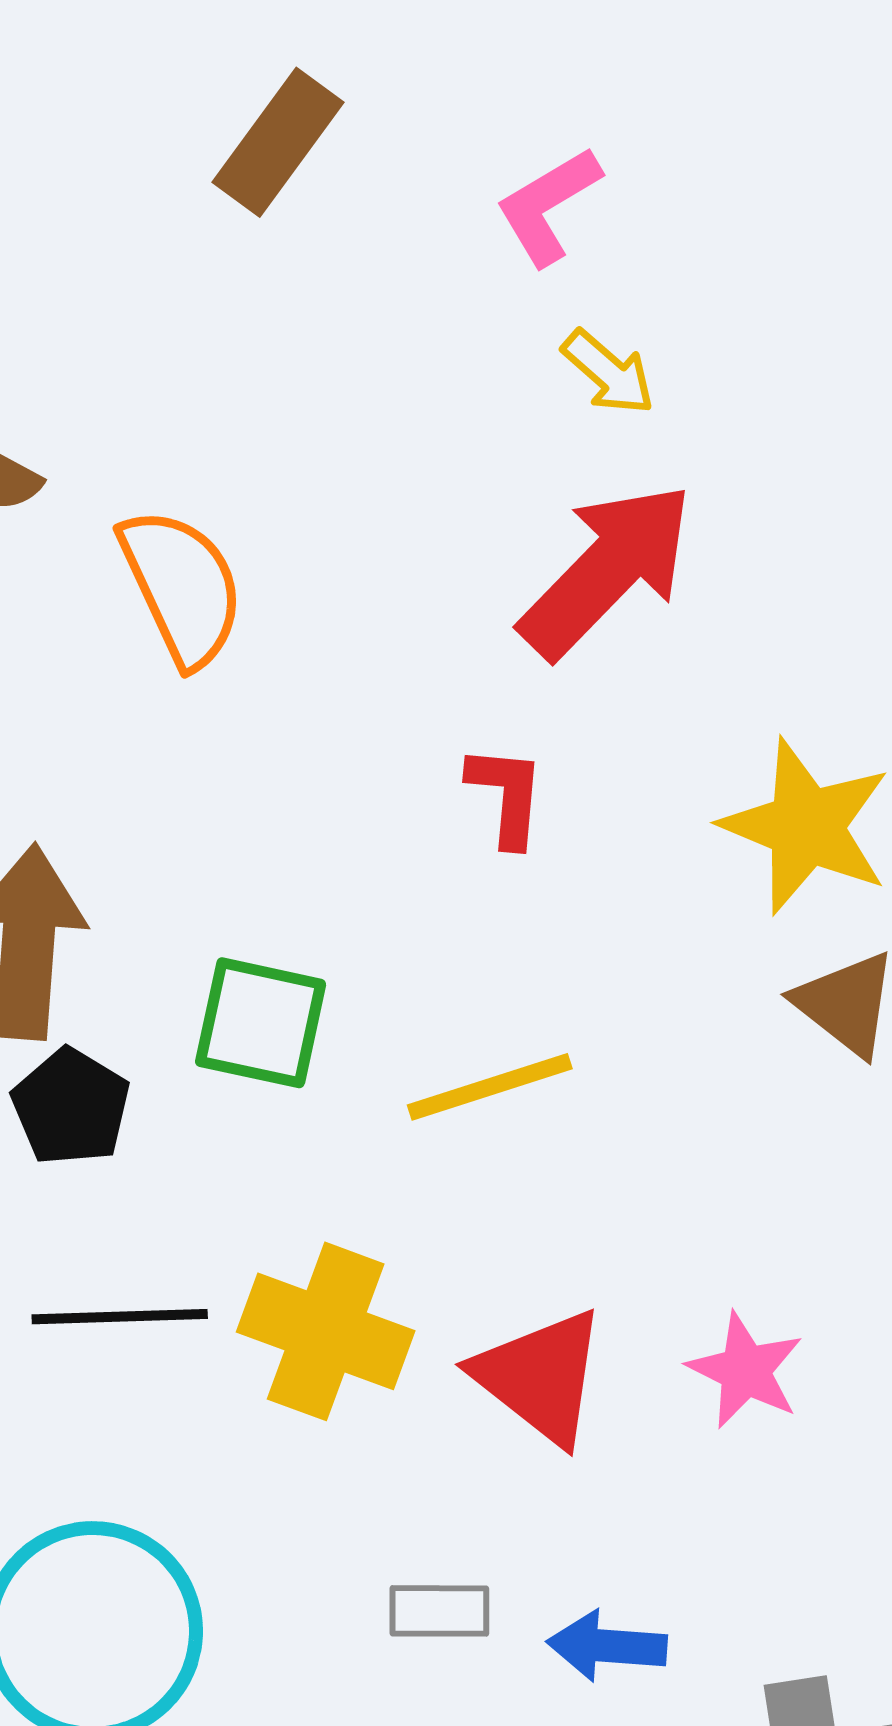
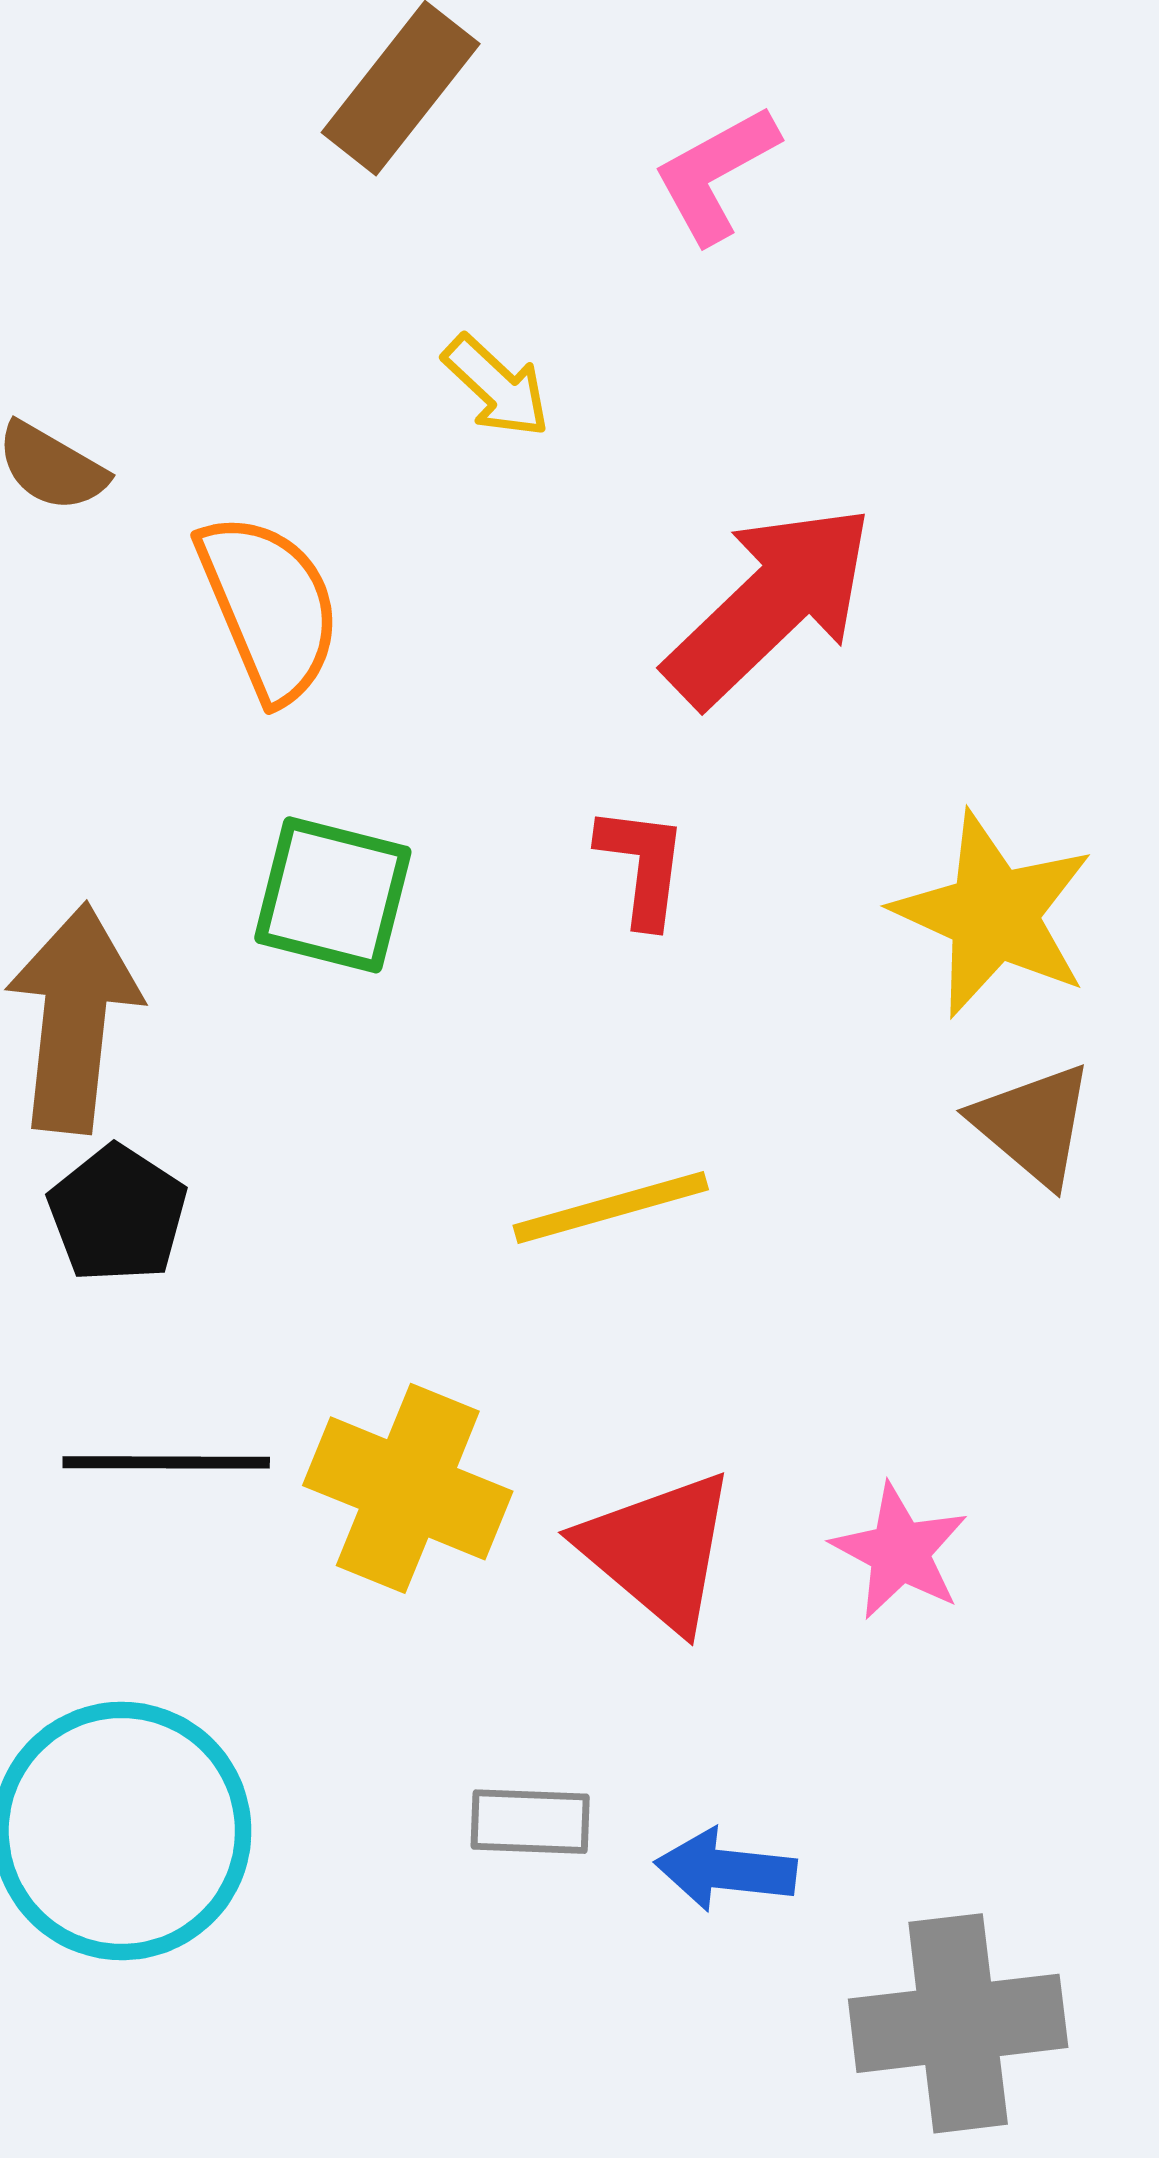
yellow arrow: (608, 372) -> (496, 386), moved
green square: (261, 1023) -> (333, 895), moved

